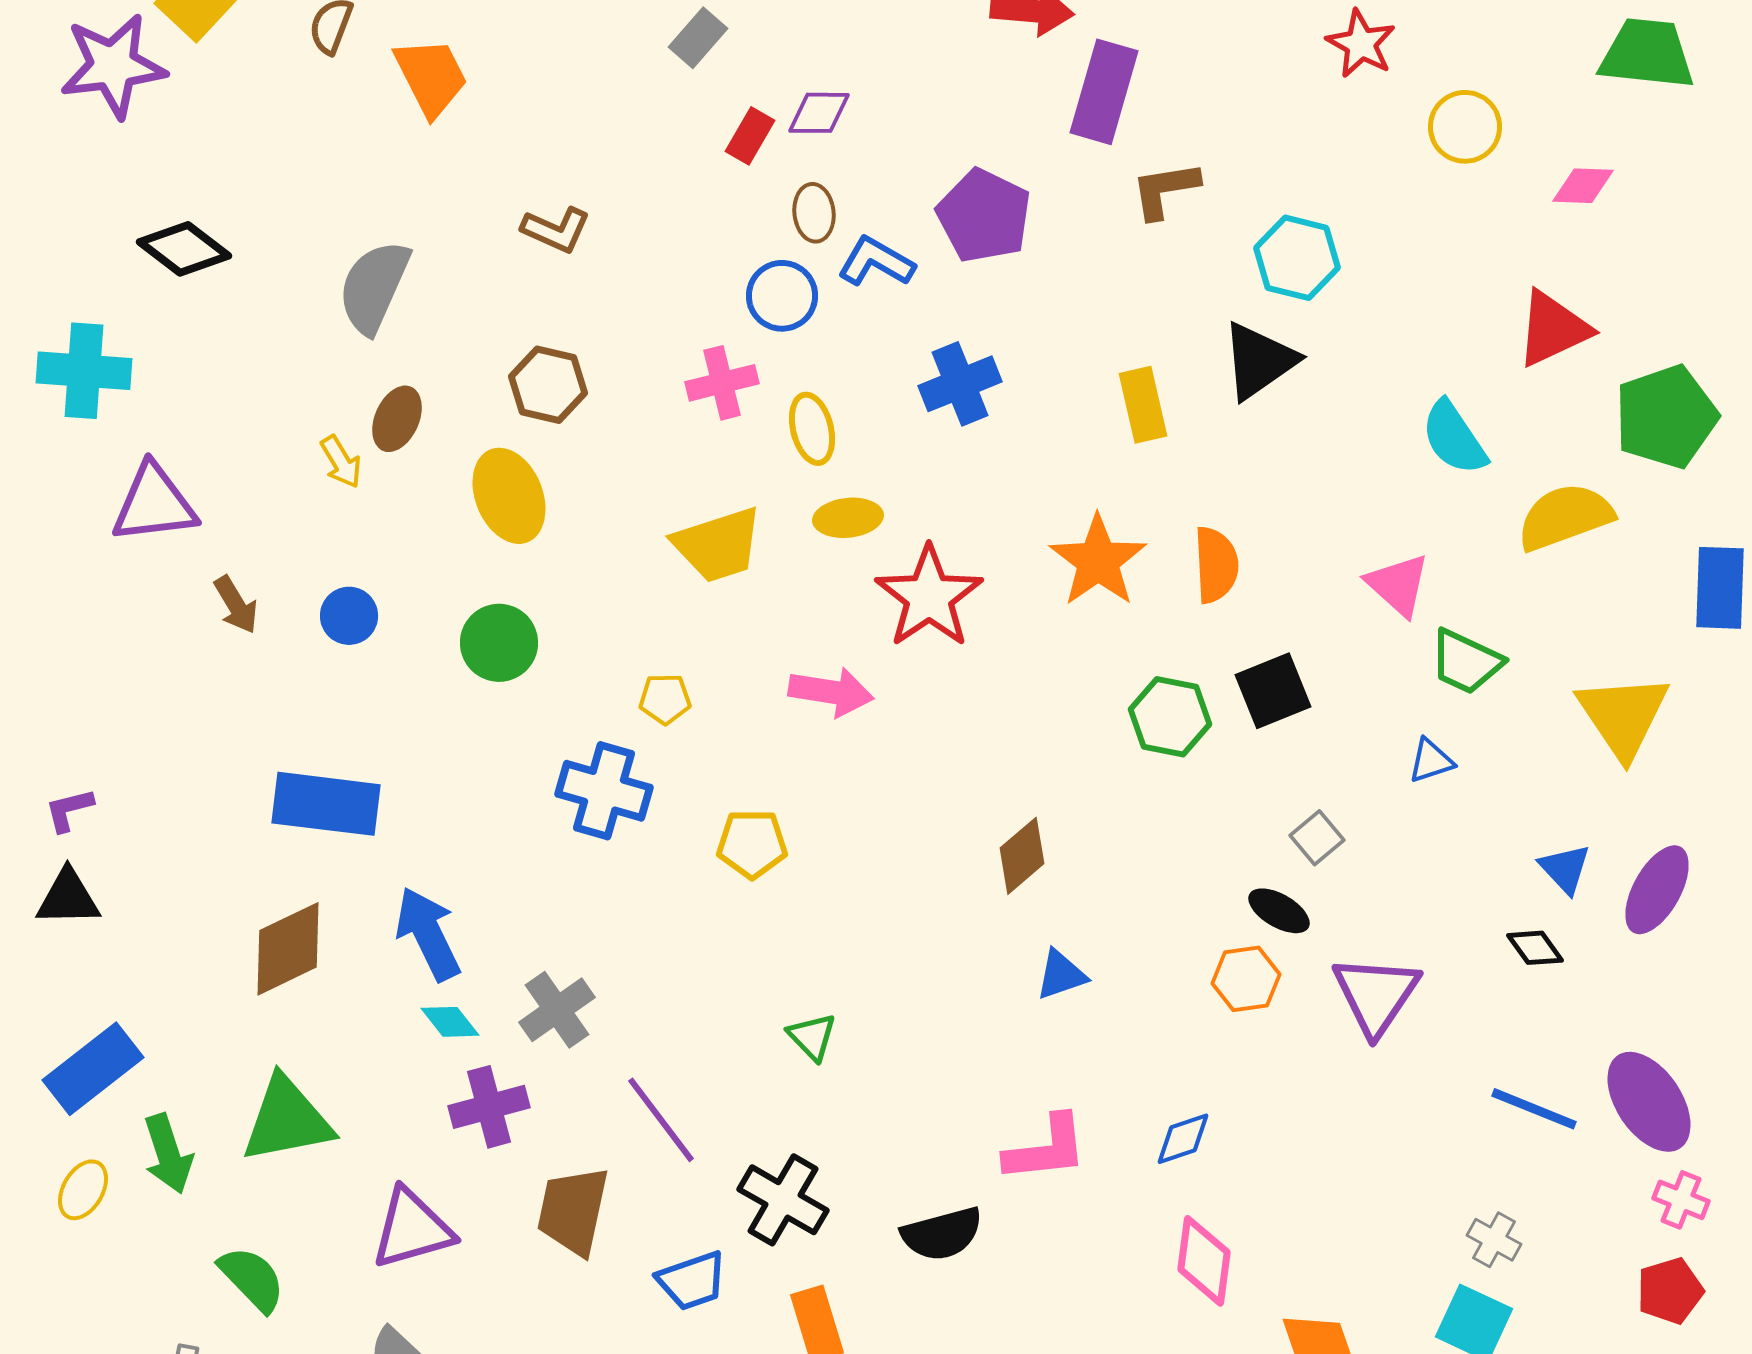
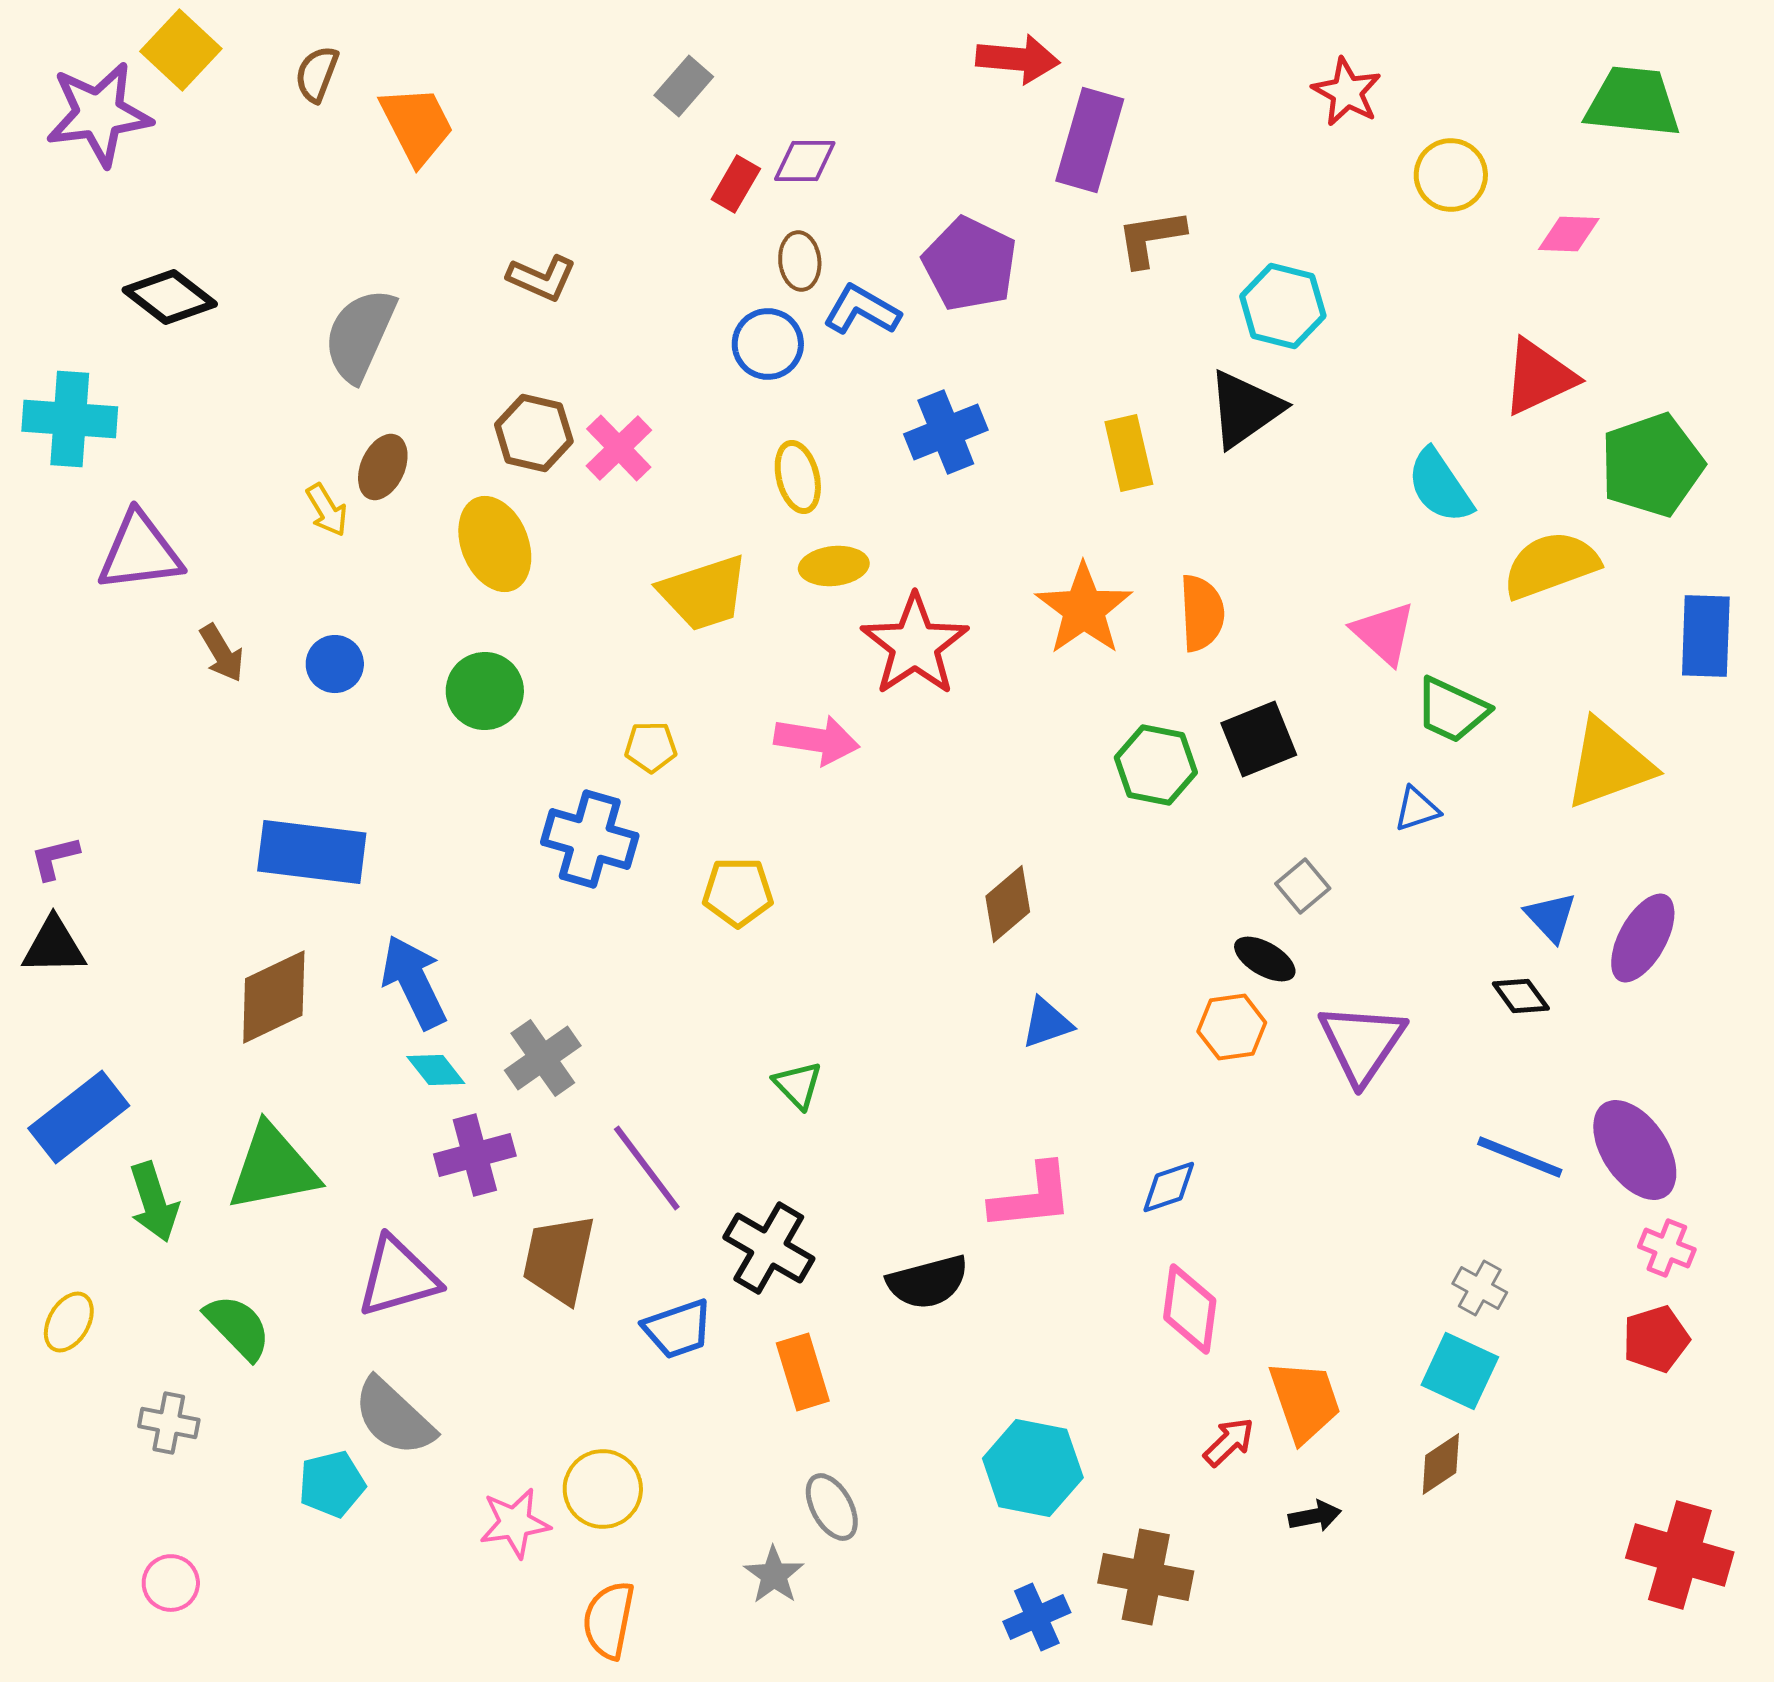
pink cross: (722, 383) -> (619, 448), moved, turned -30
yellow triangle: (1623, 716) -> (1609, 764), turned 44
yellow ellipse: (83, 1190) -> (69, 1322), moved

